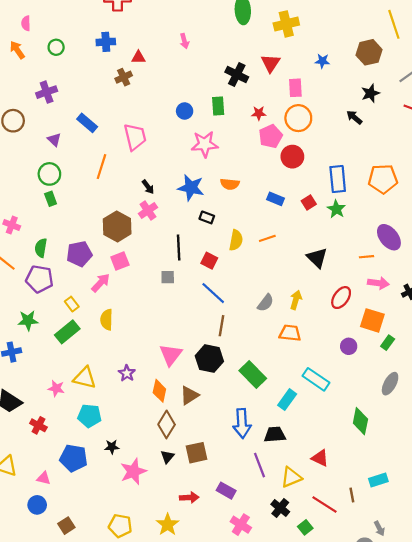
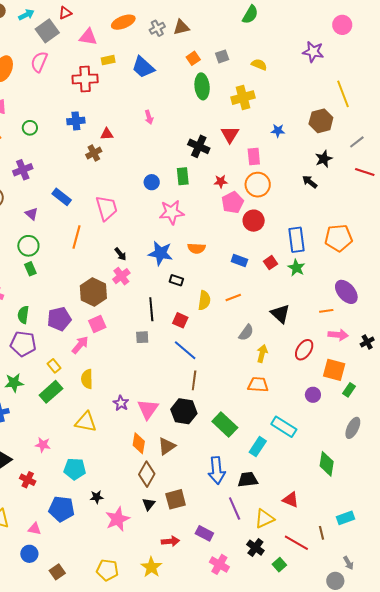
gray semicircle: (266, 303) -> (246, 333), moved
purple star: (127, 373) -> (121, 403), moved
yellow triangle: (85, 378) -> (86, 422), moved

